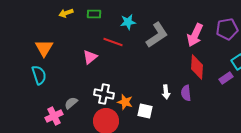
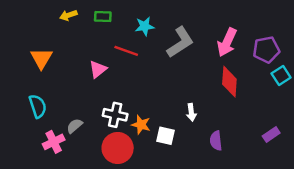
purple pentagon: (227, 29) -> (266, 50), moved
cyan semicircle: (39, 75) -> (38, 106), moved
purple rectangle: (226, 78) -> (271, 134), moved
purple semicircle: (186, 93) -> (216, 141), moved

